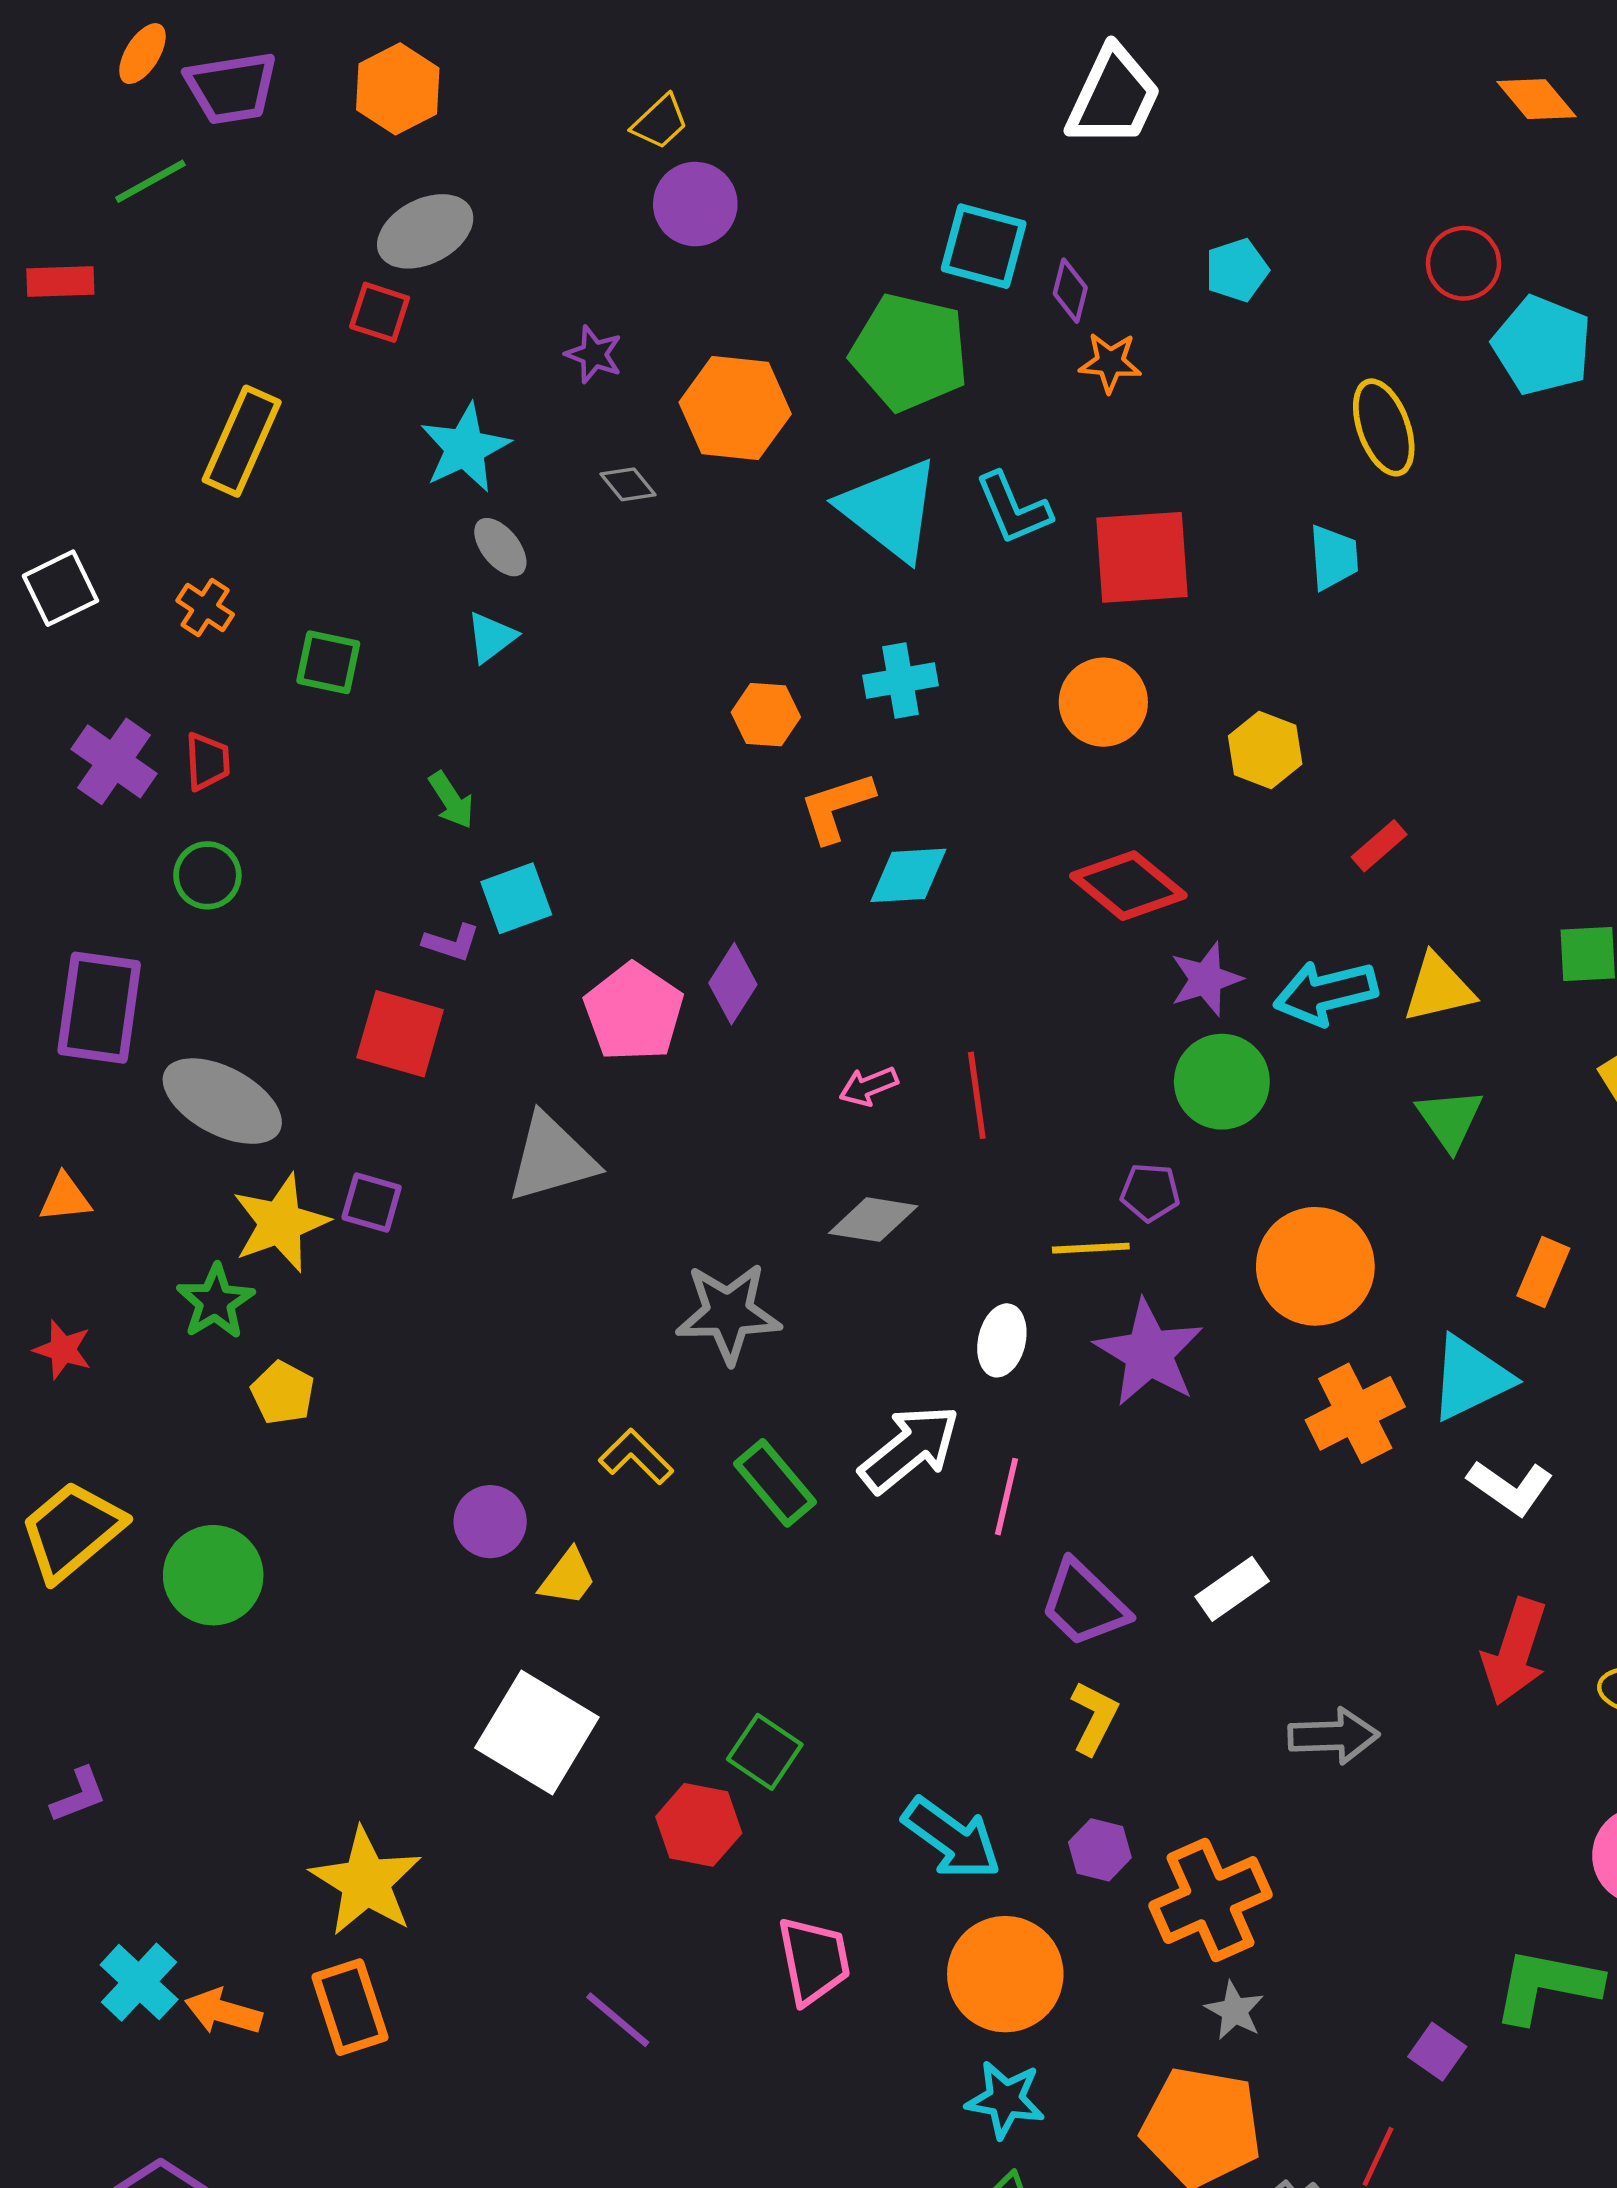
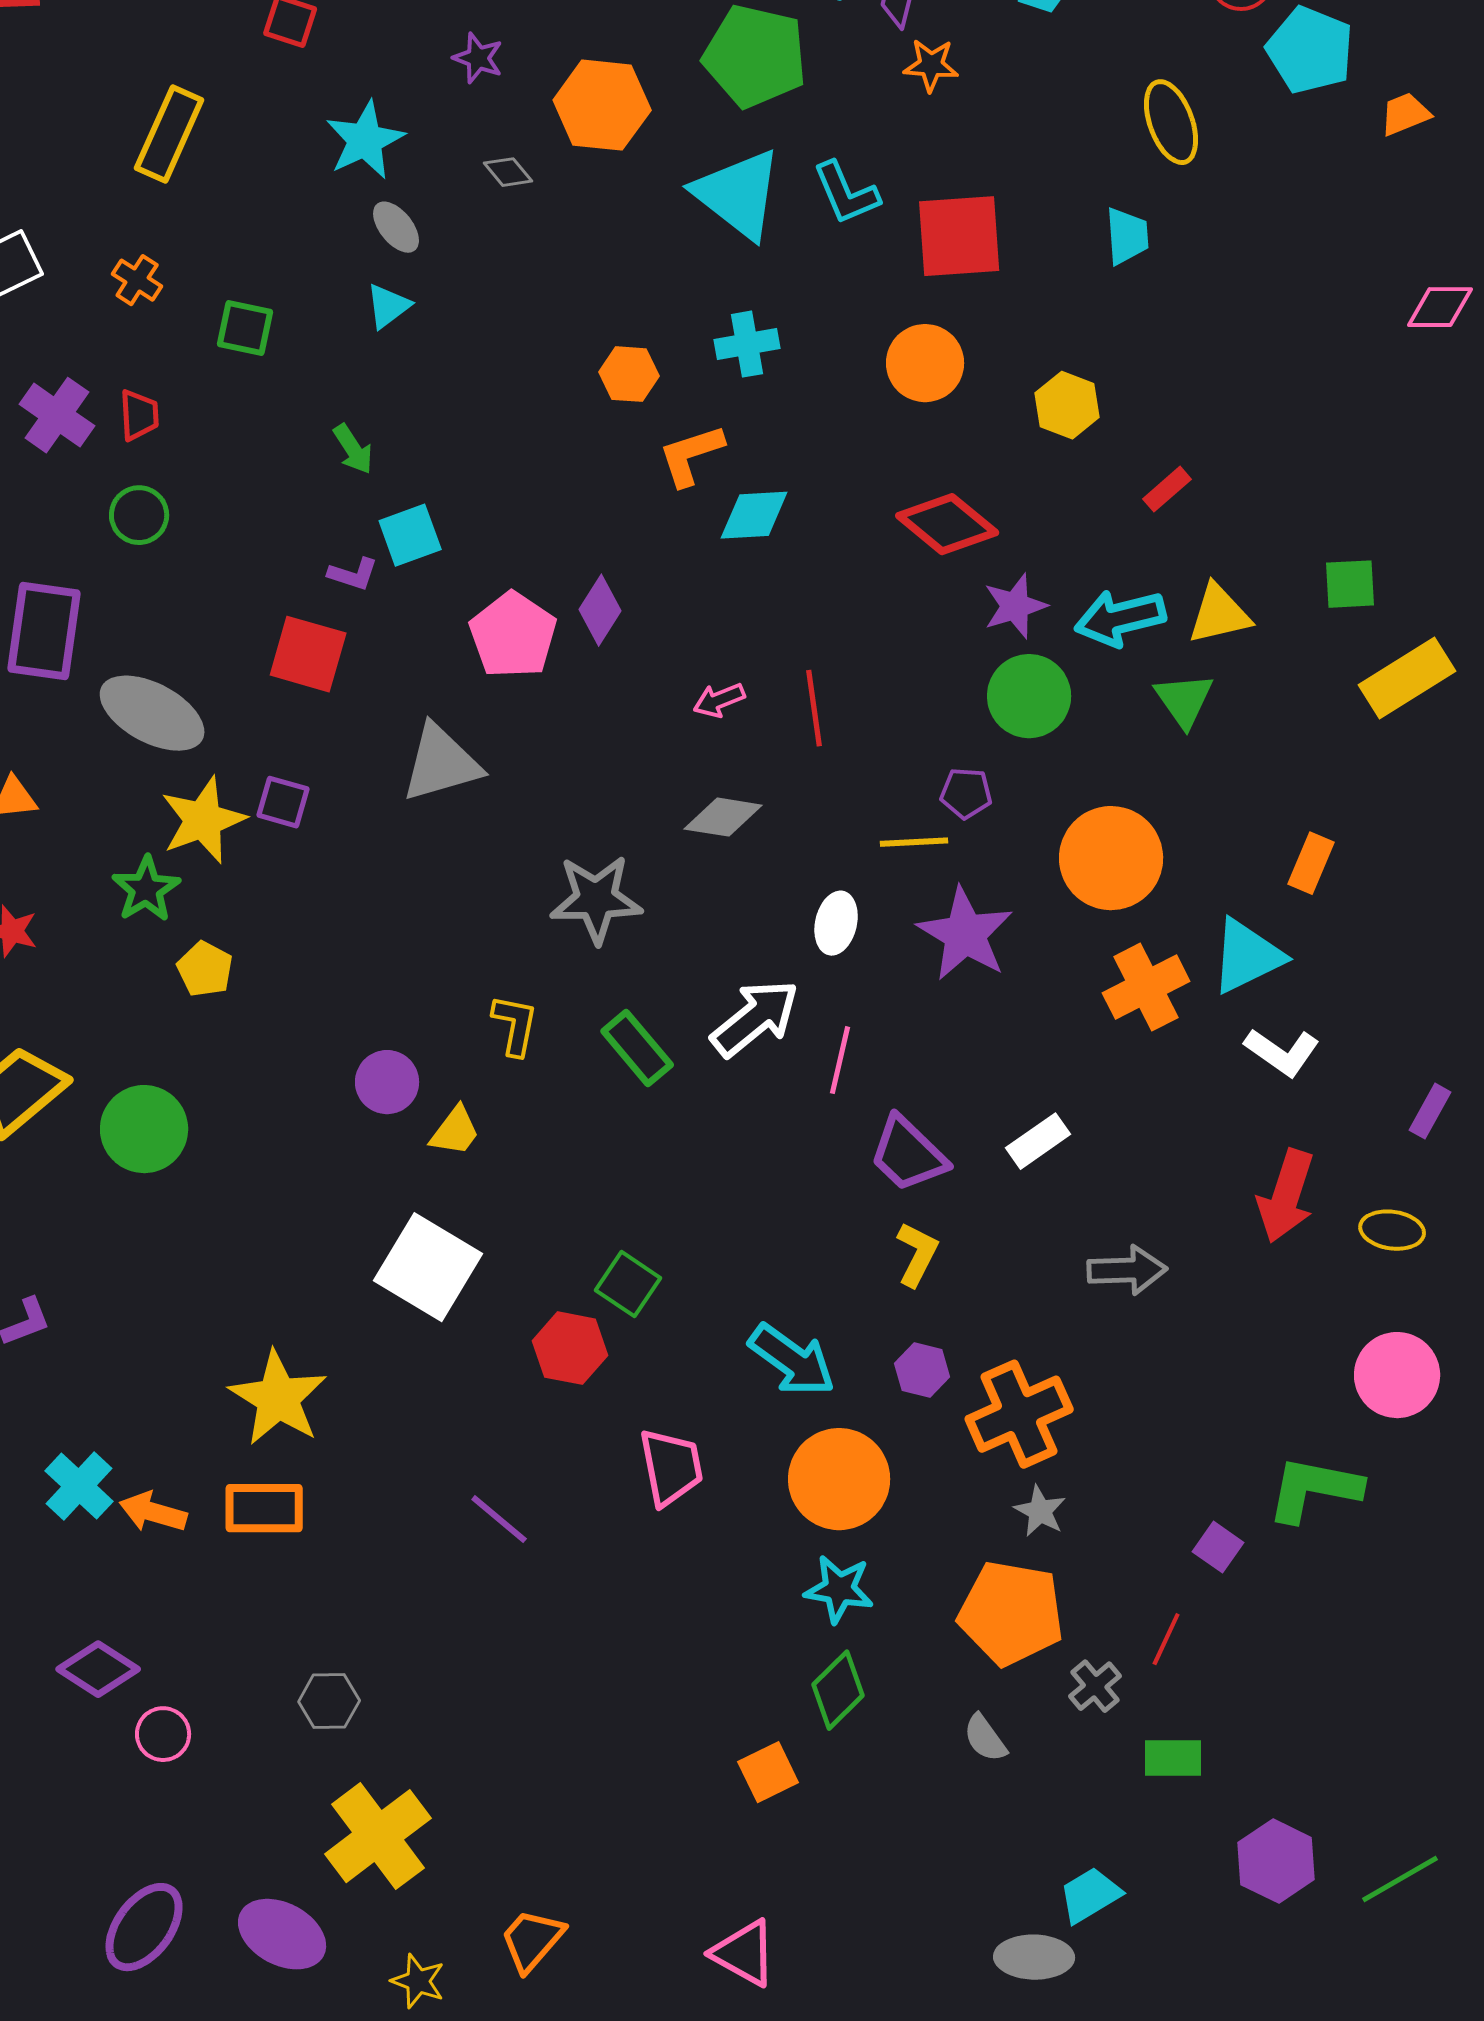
green triangle: (1450, 1119) -> (1184, 700), moved
yellow L-shape: (636, 1457) -> (515, 1025), turned 56
orange rectangle: (350, 2007) -> (264, 1508), turned -72

